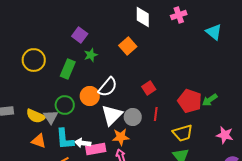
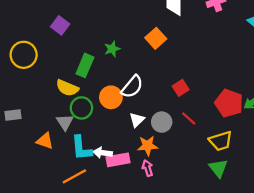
purple square: (80, 35) -> (60, 25), moved
yellow circle: (34, 60) -> (24, 55), moved
red line: (156, 114) -> (189, 119), turned -56
white triangle: (112, 115) -> (137, 120), size x0.6
yellow semicircle: (36, 116) -> (67, 88), moved
orange triangle: (39, 141) -> (45, 141), moved

